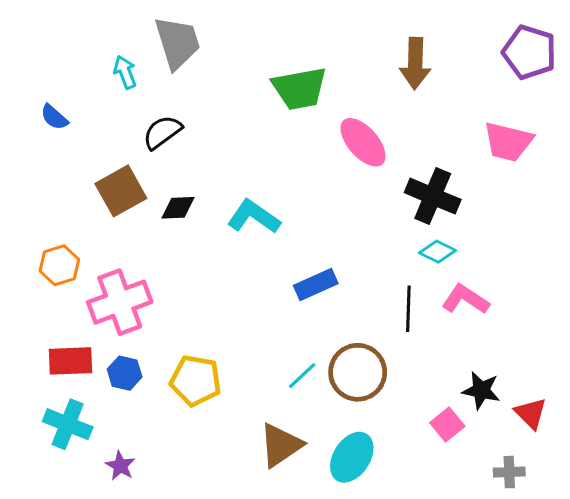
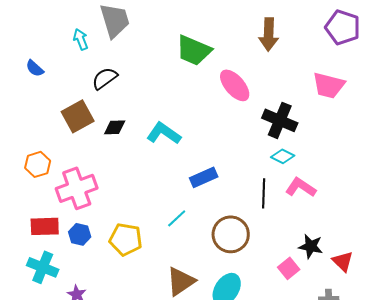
green trapezoid: (300, 88) -> (194, 50), turned 33
cyan line: (302, 376) -> (177, 218), moved

